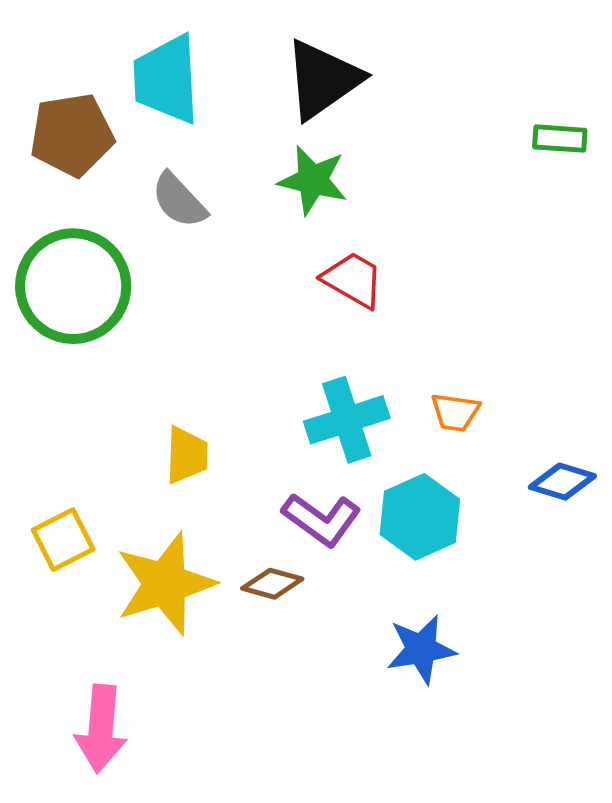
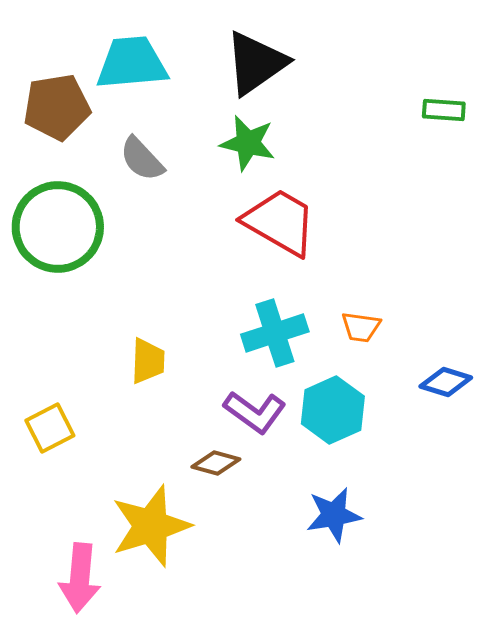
cyan trapezoid: (166, 79) -> (132, 63), turned 88
red trapezoid: (353, 280) -> (280, 222), size x1.5
yellow star: (165, 584) -> (151, 526), moved

